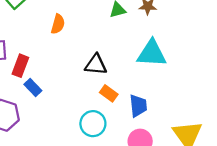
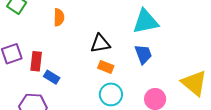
orange rectangle: (109, 93) -> (106, 67), moved
blue trapezoid: (138, 106) -> (143, 54), moved

